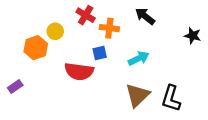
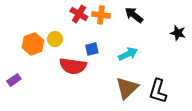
orange cross: (109, 28) -> (101, 15), moved
yellow circle: (55, 31) -> (55, 39), moved

